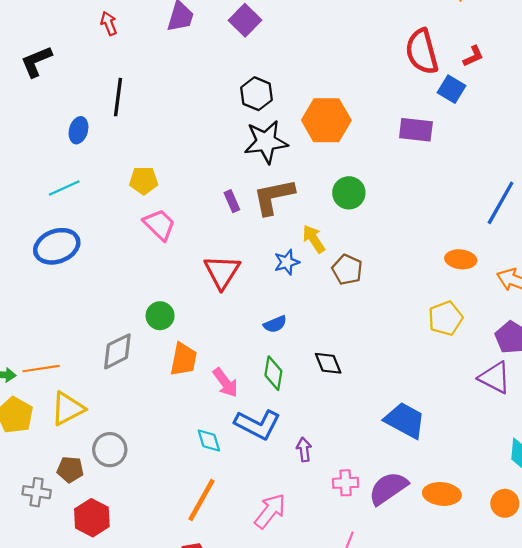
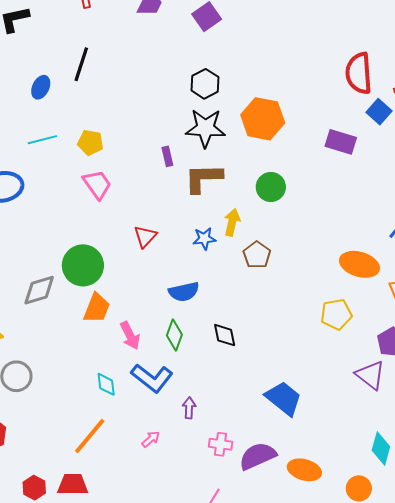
cyan line: (64, 188) -> (42, 140), moved
purple rectangle: (232, 201) -> (167, 156), moved
yellow arrow: (314, 239) -> (232, 222), turned 36
orange ellipse: (461, 259) -> (359, 264), size x1.4
red triangle: (222, 272) -> (145, 237), size x0.7
green circle: (160, 316) -> (83, 265), size x1.6
blue semicircle: (275, 324) -> (184, 292), size x1.4
pink arrow: (270, 511) -> (151, 439), moved, size x0.6

